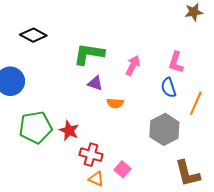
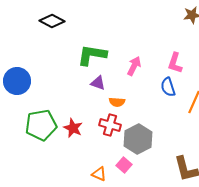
black diamond: (33, 35) -> (52, 21), moved
gray hexagon: (164, 129) -> (138, 139), moved
red cross: (91, 155) -> (110, 125), moved

